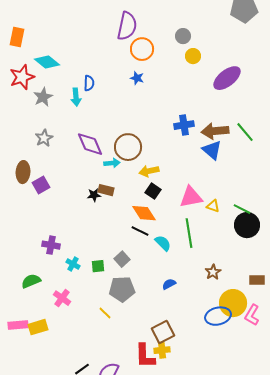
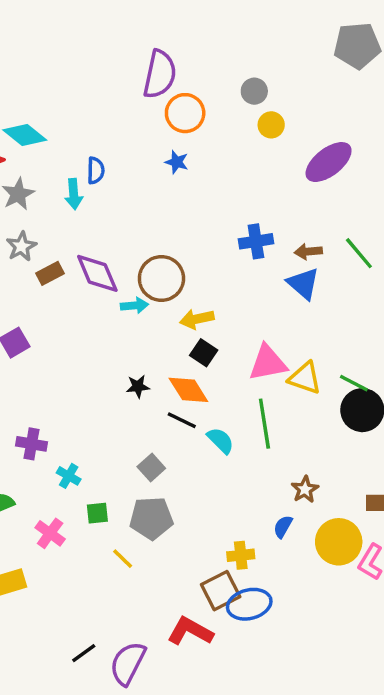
brown arrow: (215, 131) -> (308, 251), size x0.6
gray star: (44, 138) -> (21, 246), moved
brown rectangle: (106, 190) -> (50, 273), moved, turned -42
black star: (94, 195) -> (138, 386), moved
yellow triangle: (213, 206) -> (305, 378), size x1.5
green square: (98, 266) -> (97, 513), moved
blue semicircle: (169, 284) -> (283, 527), moved, turned -32
blue ellipse: (218, 316) -> (249, 604), moved
yellow cross: (162, 350) -> (241, 555), moved
red L-shape: (145, 356) -> (190, 631), turned 120

